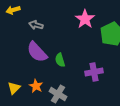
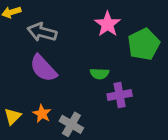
gray arrow: (36, 25) -> (42, 32), size x1.5
green semicircle: (60, 60) -> (99, 74), moved, turned -72

